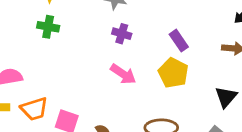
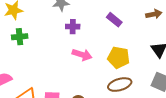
yellow pentagon: (173, 73) -> (119, 57), moved

